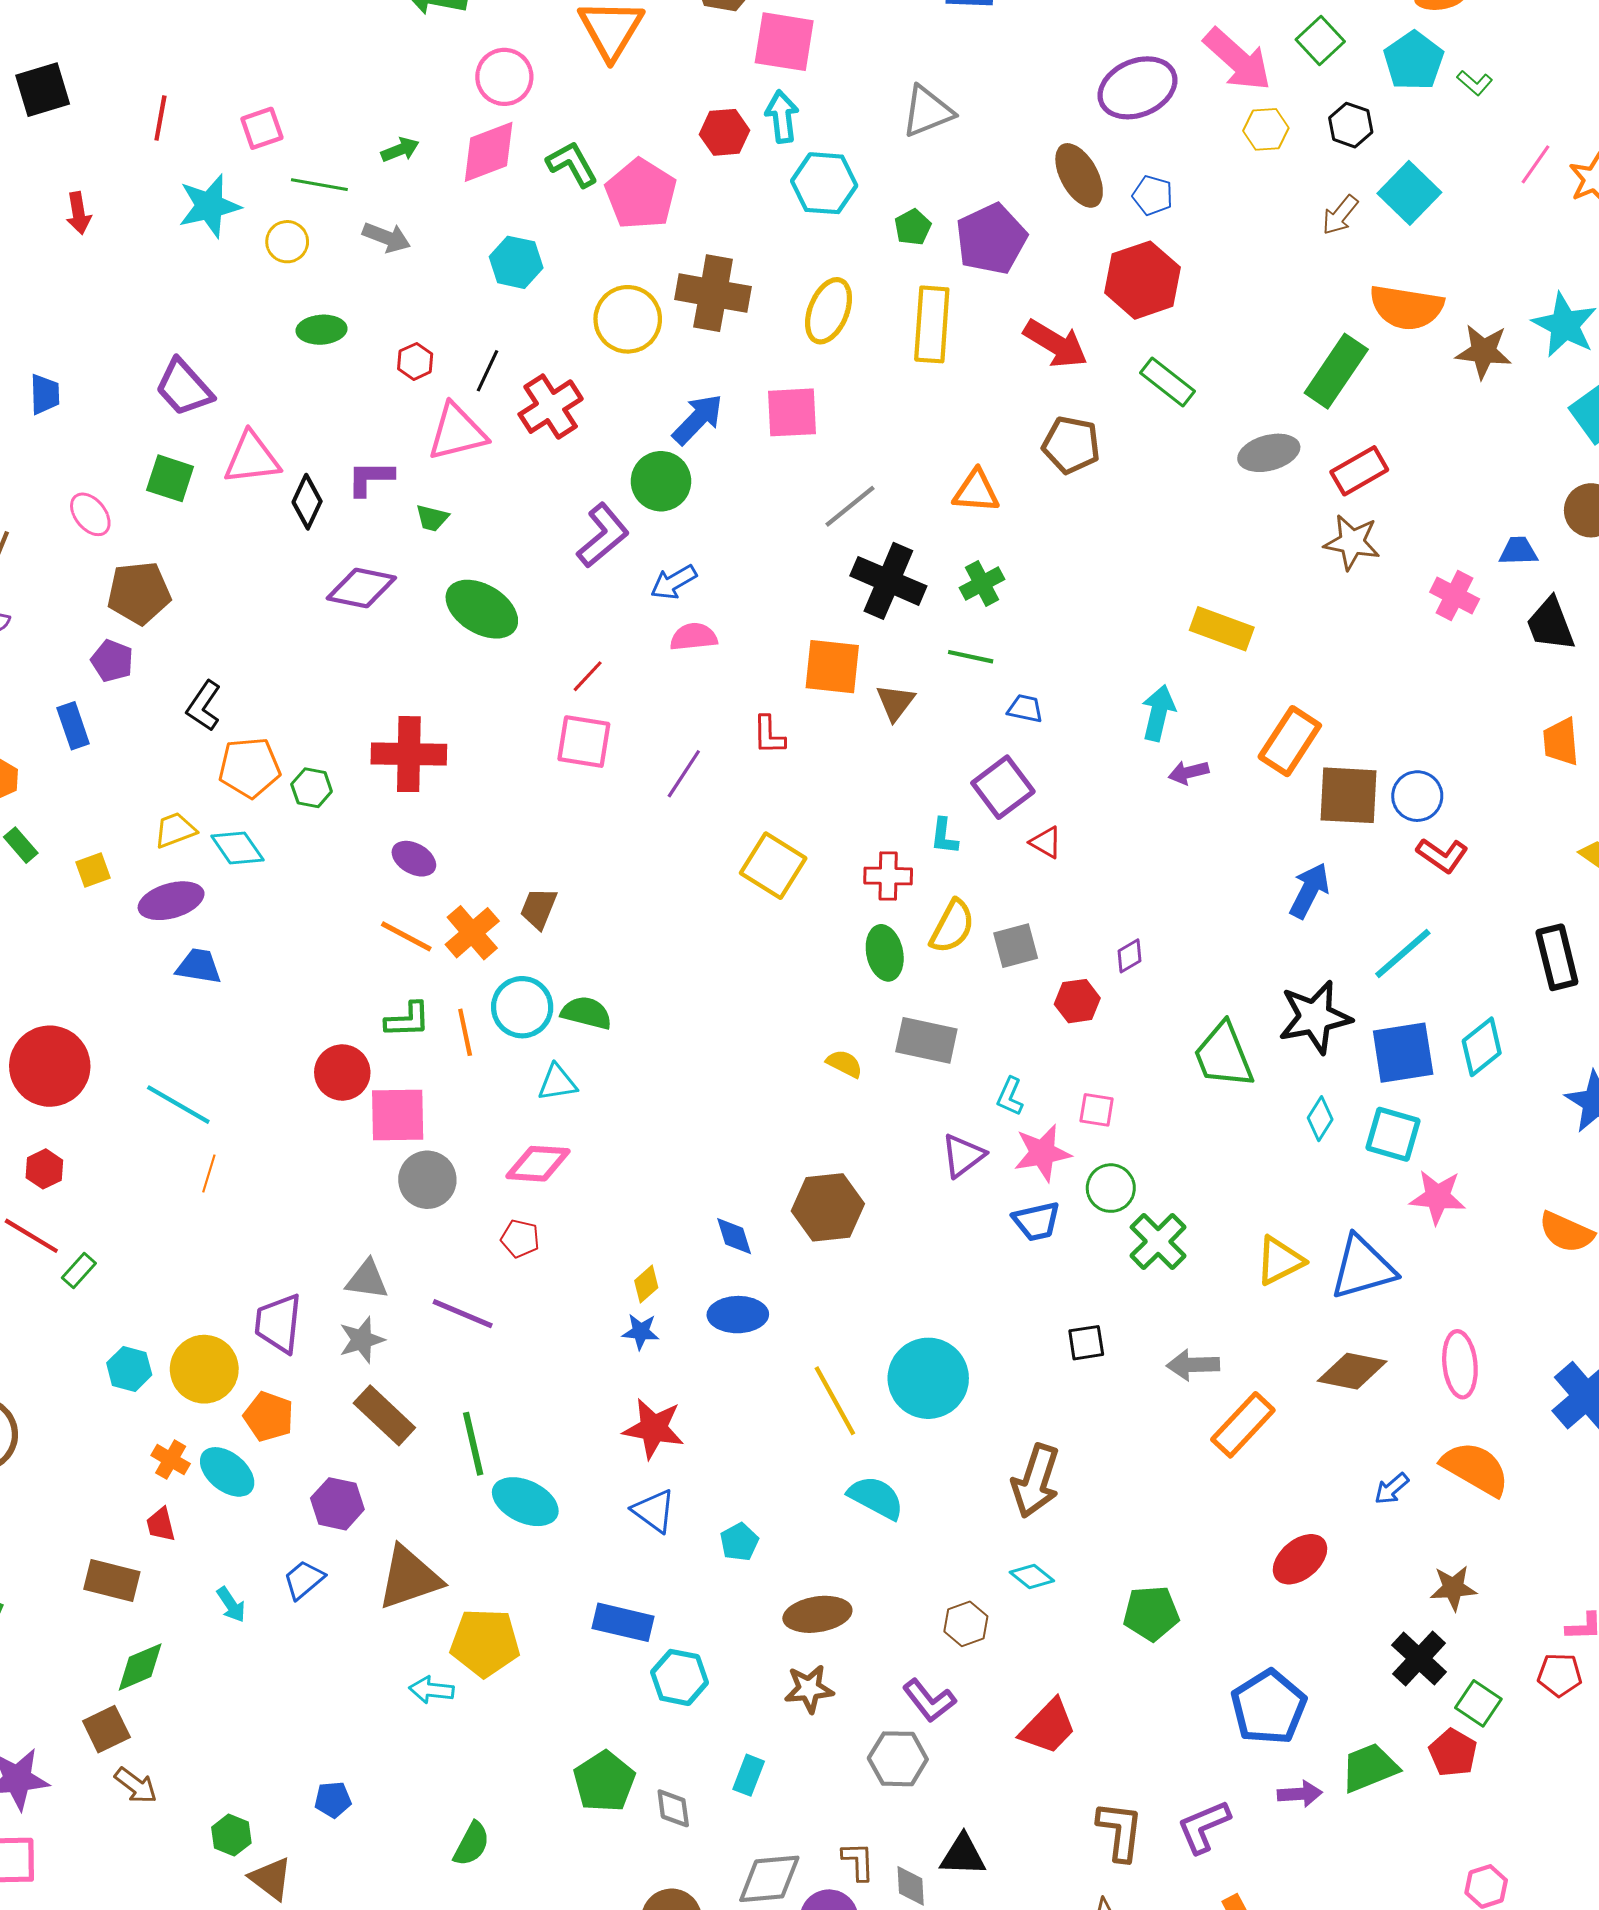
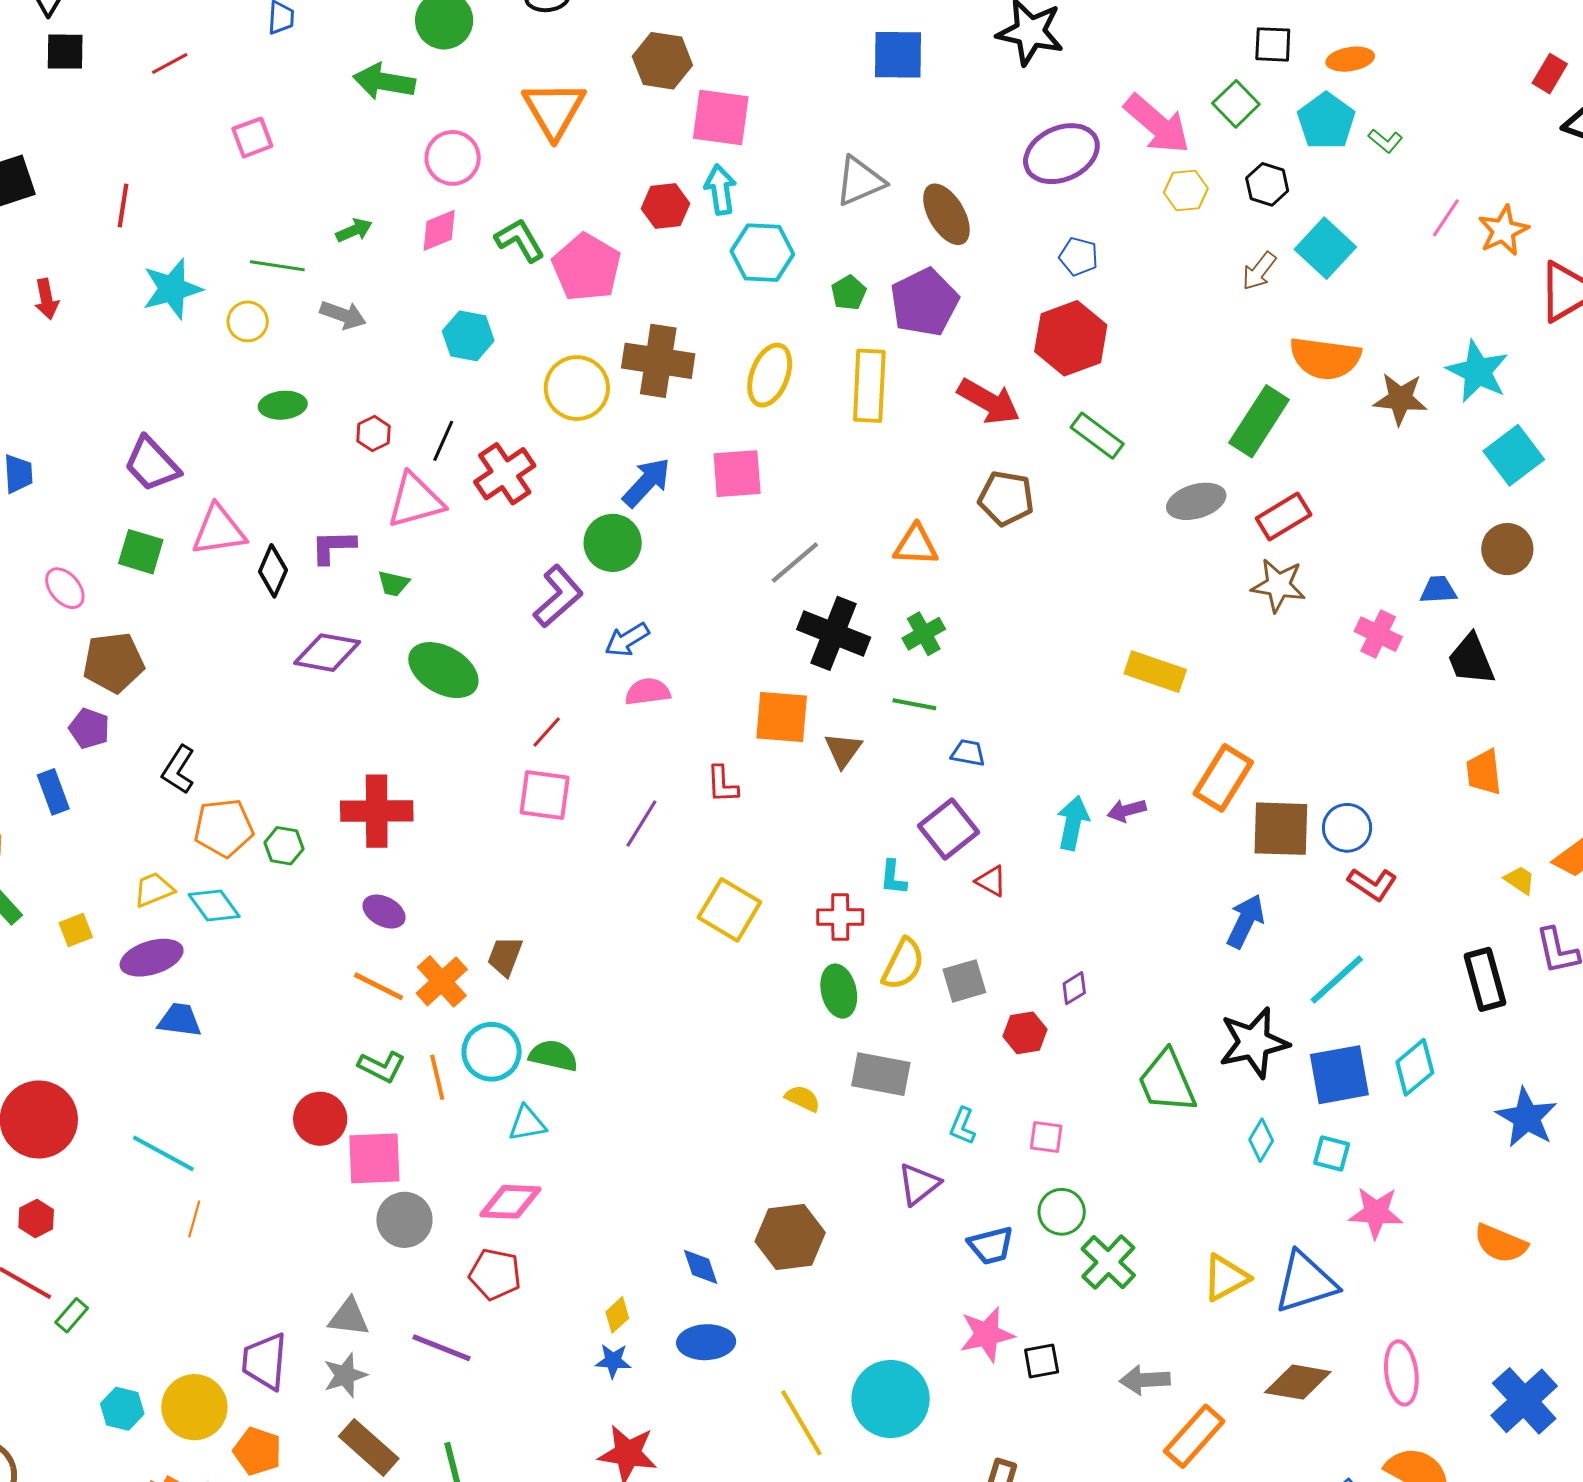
pink square: (262, 128) -> (252, 137), moved
pink diamond: (489, 152) -> (439, 230), size x0.7
brown ellipse: (1079, 175) -> (946, 214), moved
cyan arrow: (1158, 713) -> (1073, 823), moved
green L-shape: (408, 1020) -> (382, 1067), turned 30
cyan square: (1393, 1134) -> (1332, 1153), size x0.7
pink star: (1042, 1153) -> (987, 1334), moved
red pentagon: (520, 1239) -> (495, 1274), size x1.4

